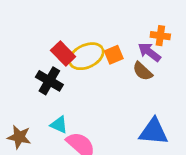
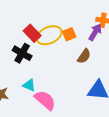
purple arrow: (149, 52) -> (95, 32), turned 84
brown semicircle: (143, 71) -> (84, 56), moved, turned -98

